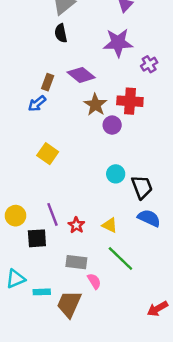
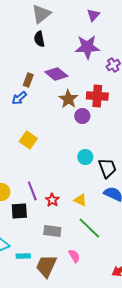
pink semicircle: (94, 281) -> (74, 256), moved

